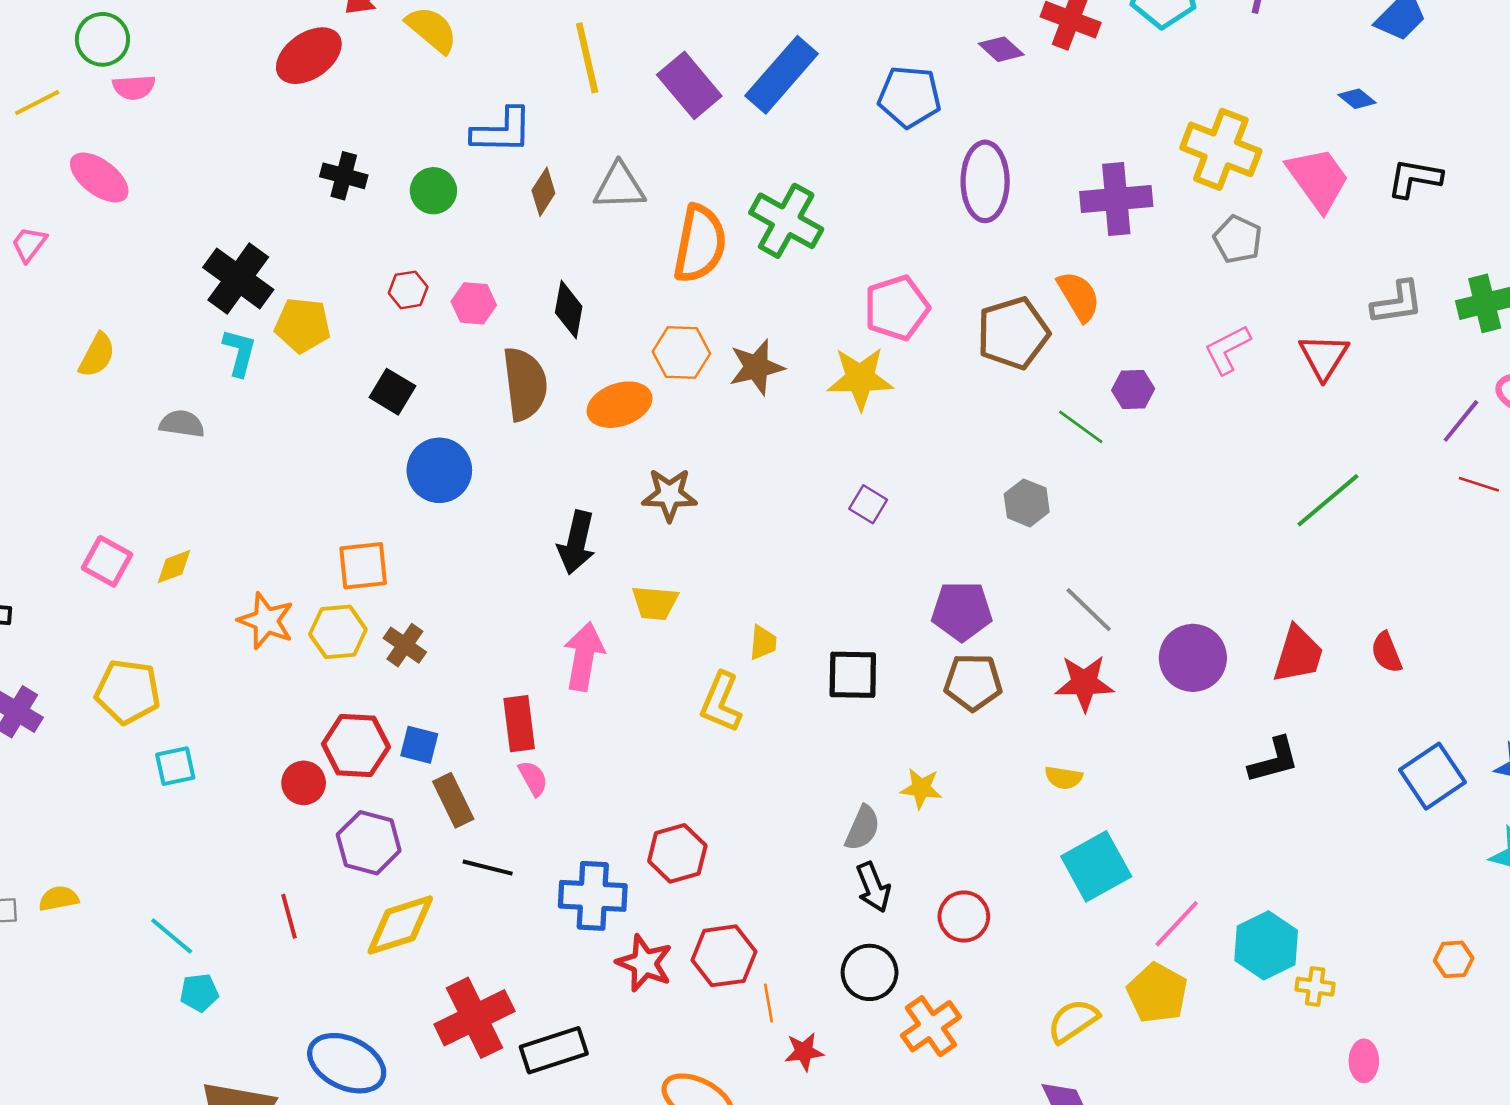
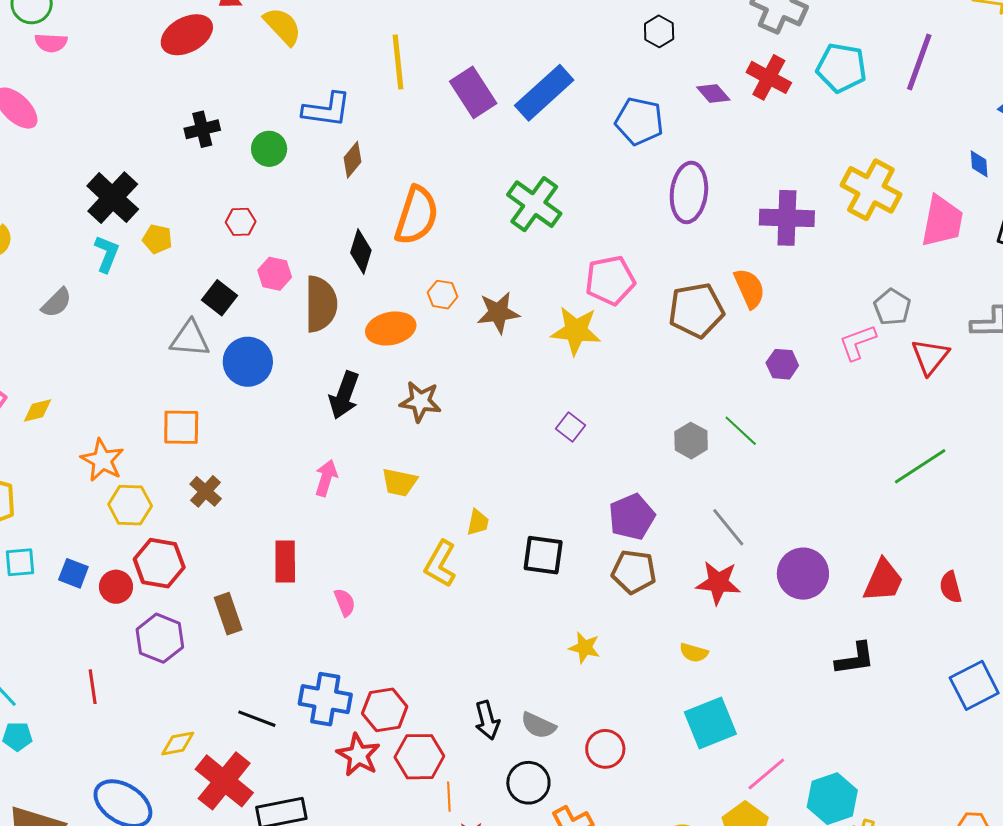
blue diamond: (1357, 99) -> (979, 164), turned 40
black cross: (344, 176) -> (202, 129), turned -36
pink trapezoid: (1318, 179) -> (942, 221), turned 40
gray triangle: (619, 186) -> (190, 339), moved
gray pentagon: (1238, 239) -> (892, 307), moved
orange semicircle: (700, 244) -> (417, 215), moved
pink hexagon: (474, 303) -> (275, 274), moved
yellow pentagon: (303, 325) -> (157, 239), size x0.7
orange hexagon: (681, 353) -> (443, 295), size x0.7
gray semicircle: (182, 424) -> (57, 303), turned 120
green line: (1081, 427) -> (741, 431), moved
black arrow: (576, 543) -> (344, 395), moved
purple pentagon: (962, 611) -> (632, 517), turned -30
yellow hexagon: (338, 632) -> (130, 505), moved
pink arrow: (584, 656) -> (326, 478), moved, size x0.7
blue square: (419, 745) -> (73, 573), moved
pink semicircle: (533, 778) -> (345, 602), moved
gray semicircle: (863, 828) -> (538, 725), moved, turned 84
red hexagon: (677, 853) -> (385, 710), moved
black line: (488, 868) -> (257, 719), moved
black arrow: (873, 887) -> (487, 720), moved
yellow diamond: (400, 925) -> (178, 744), moved, size x0.6
red cross: (474, 1018) -> (224, 781), turned -32

